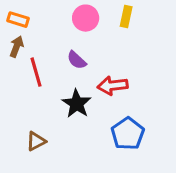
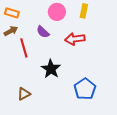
brown arrow: (17, 47) -> (11, 31), turned 40
purple semicircle: (77, 60) -> (43, 32), moved
red arrow: (113, 86) -> (75, 39), moved

